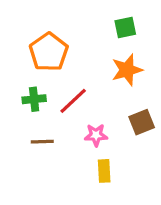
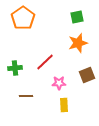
orange pentagon: (49, 52) -> (23, 18), moved
green cross: (34, 99) -> (15, 68), moved
brown line: (42, 142) -> (26, 96), moved

